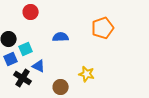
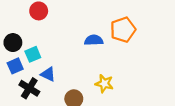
blue semicircle: (61, 37) -> (94, 40), moved

